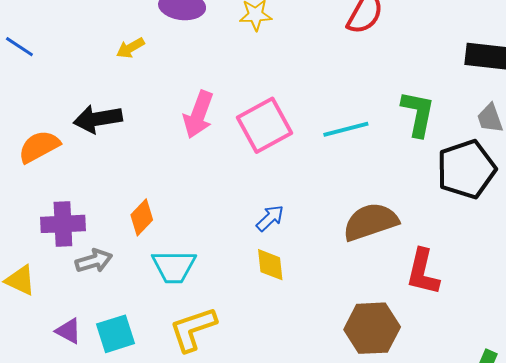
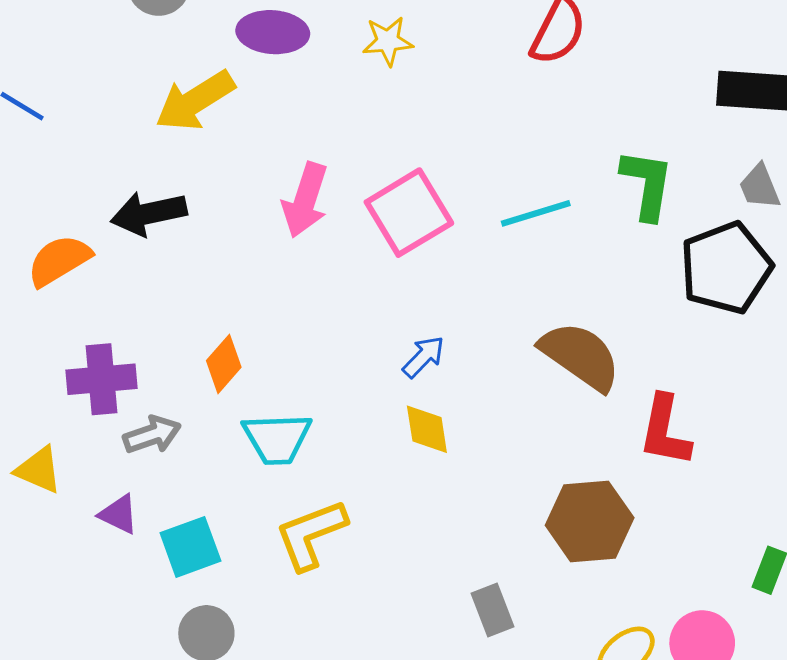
yellow arrow: (130, 48) -> (195, 101), size x1.8
brown semicircle: (371, 222) -> (580, 356), turned 56
purple triangle: (68, 331) -> (119, 514), moved

